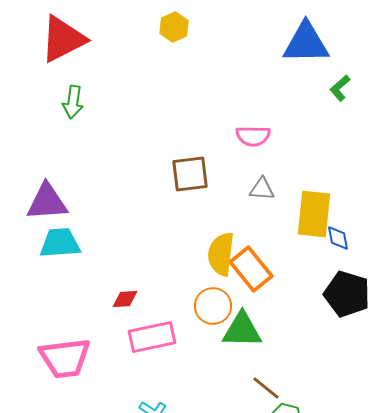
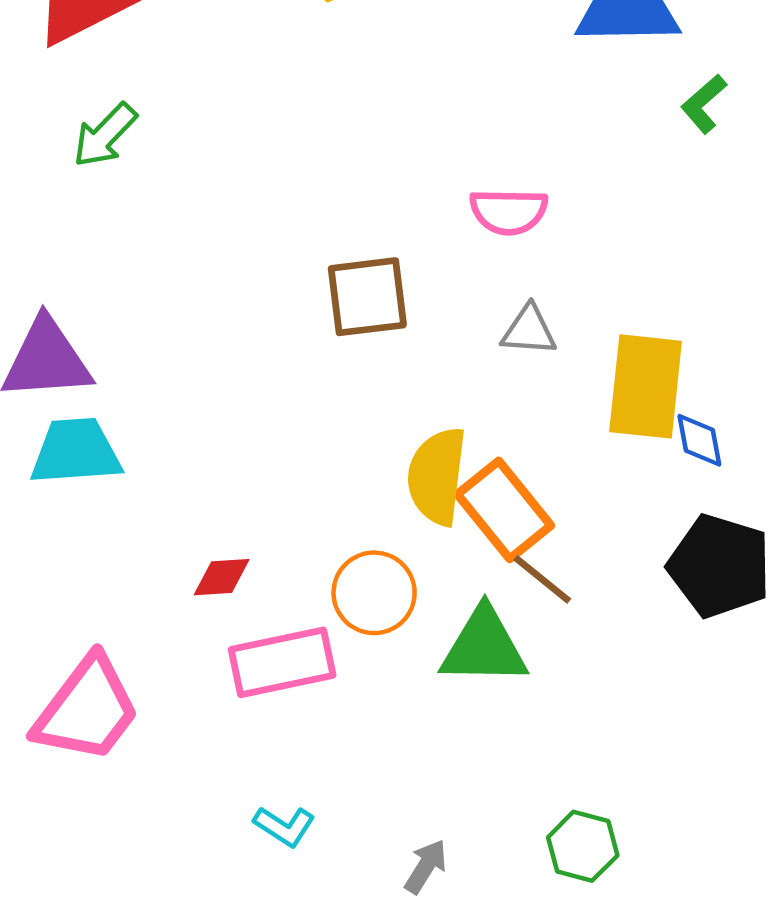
green arrow: (73, 102) -> (105, 135), turned 36
orange circle: (213, 306) -> (374, 593), moved
pink trapezoid: (65, 358) -> (87, 709), turned -46
brown line: (266, 388) -> (542, 579), moved

